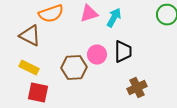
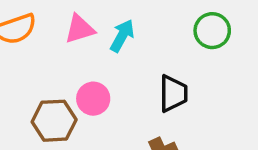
black trapezoid: (123, 52) -> (173, 93), moved

